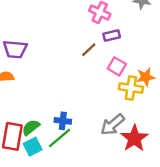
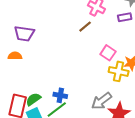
purple rectangle: (112, 35) -> (125, 17), moved
brown line: (89, 50) -> (85, 27), moved

